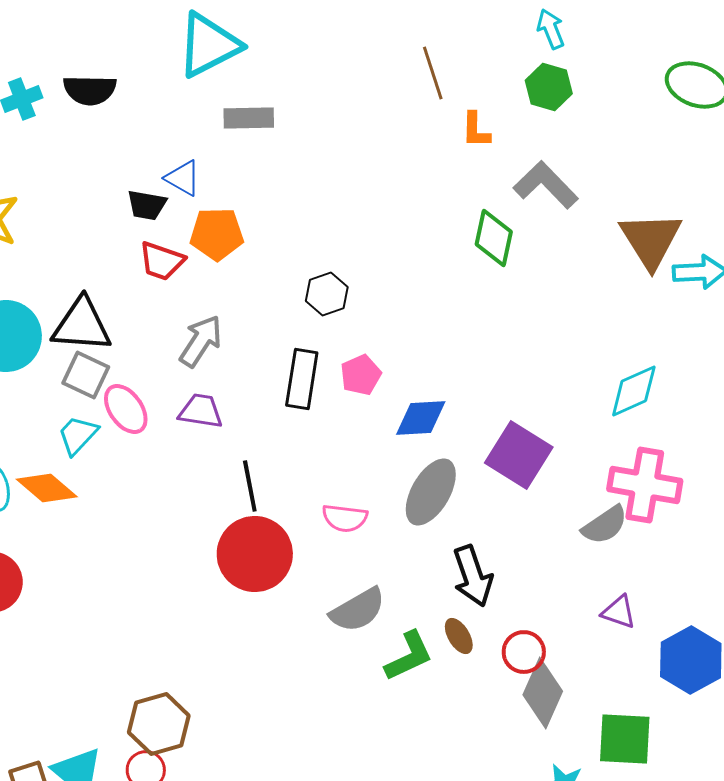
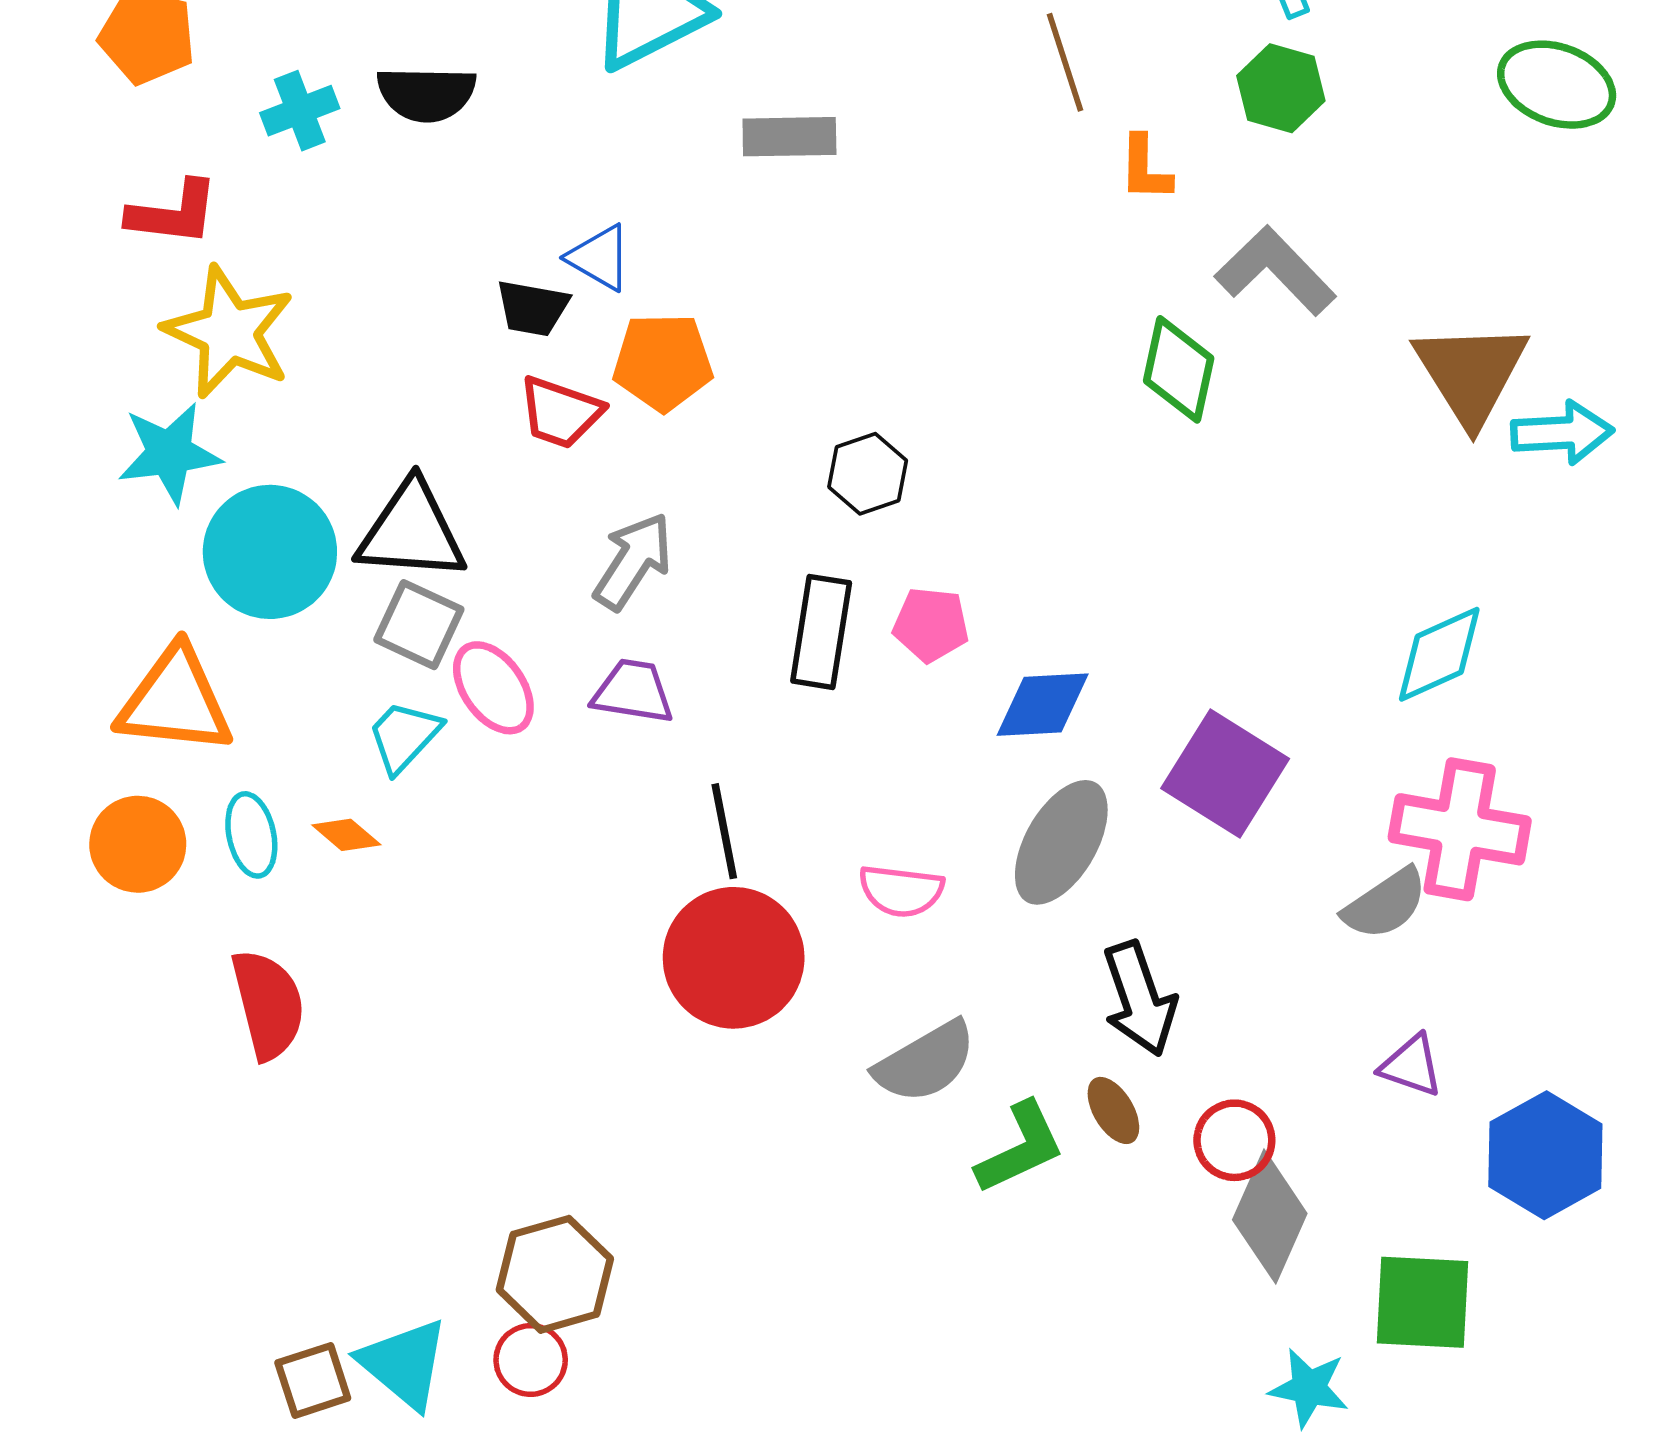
gray rectangle: (249, 118) -> (789, 137), moved
pink pentagon: (361, 375) -> (931, 625), turned 30
orange diamond: (47, 488) -> (346, 835), size x0.6

